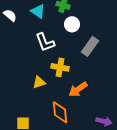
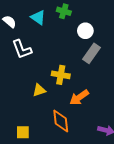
white circle: (72, 24) -> (85, 31), moved
white L-shape: (45, 42) -> (22, 49), moved

